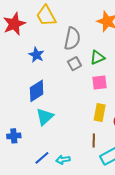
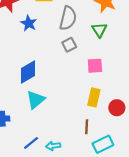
blue star: (36, 55) -> (29, 23), moved
green triangle: (97, 57) -> (99, 30), moved, turned -42

